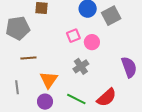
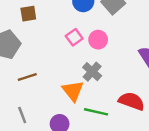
orange triangle: (49, 80) -> (73, 91), moved
red semicircle: (107, 97) -> (131, 101), turned -105

